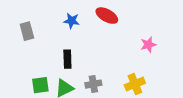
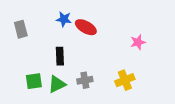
red ellipse: (107, 16) -> (86, 27), moved

